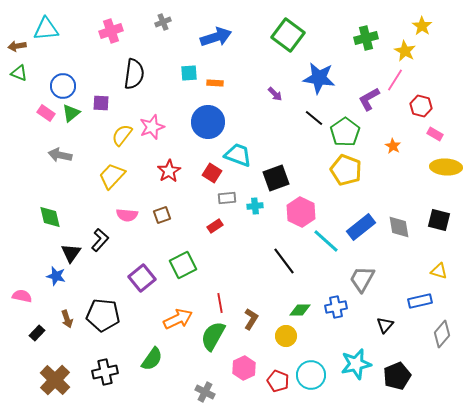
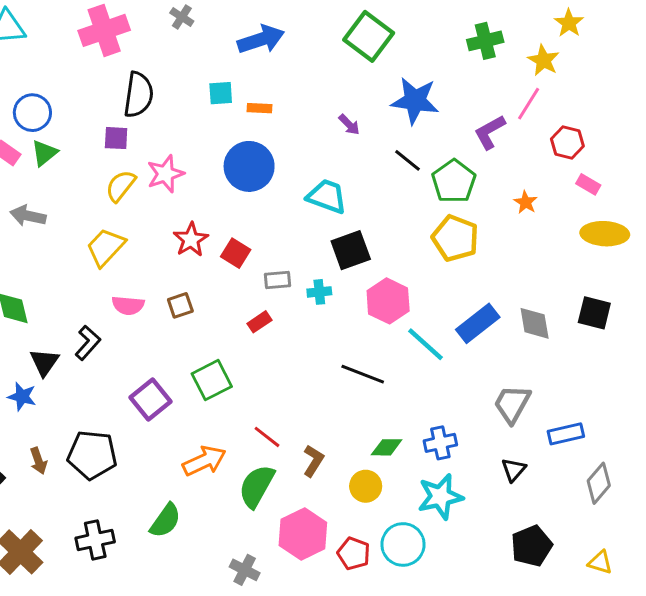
gray cross: (163, 22) -> (182, 17), turned -35
pink cross: (111, 31) -> (104, 30), size x1.4
purple square: (101, 103) -> (116, 138), moved
cyan trapezoid: (238, 155) -> (327, 196), moved
red square: (212, 173) -> (236, 253), moved
black line: (284, 261) -> (363, 374), turned -32
yellow triangle: (439, 271) -> (600, 562), moved
gray trapezoid: (362, 279) -> (512, 404), moved
red line: (220, 303) -> (267, 437), turned -42
cyan star: (356, 364) -> (440, 497), moved
pink hexagon: (244, 368) -> (303, 534), size x1.4

